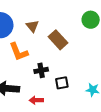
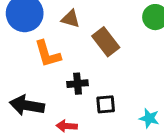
brown triangle: (32, 26) -> (71, 19), turned -40

